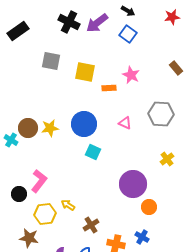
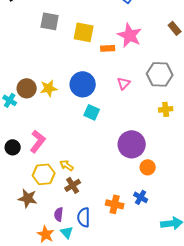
pink star: (131, 75) -> (130, 35), size x1.4
pink triangle: (125, 123) -> (124, 83), turned 48
yellow cross: (167, 159) -> (166, 109), moved, turned 32
black circle: (19, 194) -> (13, 147), moved
brown cross: (91, 225) -> (73, 185), moved

